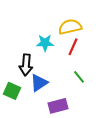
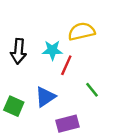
red line: (73, 47) -> (66, 65), moved
black arrow: (26, 65) -> (19, 51), moved

